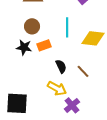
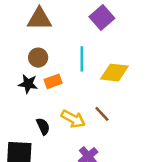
black semicircle: (61, 66) -> (43, 126), moved
yellow arrow: (57, 88) -> (73, 119), moved

